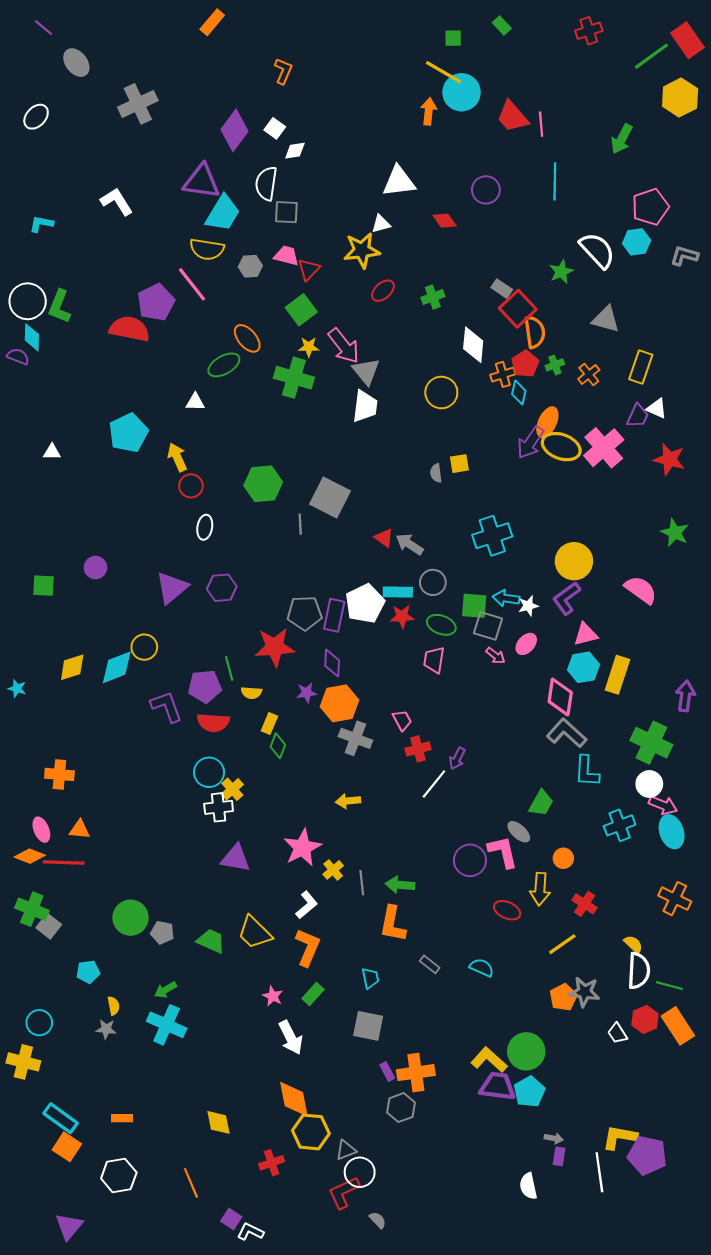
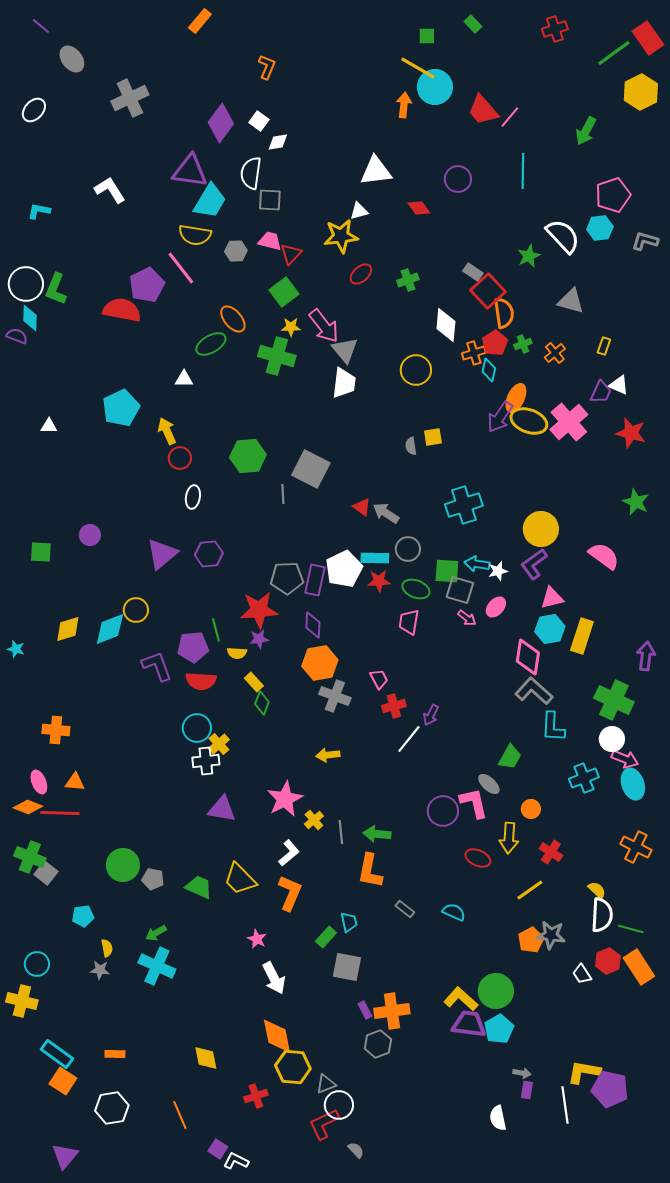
pink line: (541, 124) -> (510, 117), turned 45
yellow rectangle: (641, 367) -> (604, 346), size x0.6
purple star: (307, 693) -> (259, 639), moved
yellow rectangle: (269, 724) -> (254, 682), turned -66
green rectangle: (313, 994) -> (326, 937), moved

